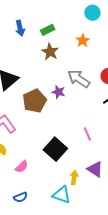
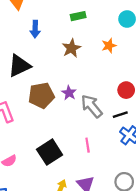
blue arrow: (20, 28) -> (35, 29), moved
green rectangle: (48, 30) -> (78, 16), moved
gray arrow: (79, 79) -> (92, 106), moved

